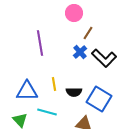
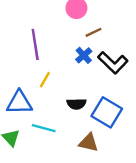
brown line: (88, 33) -> (93, 32), turned 32
yellow line: (54, 84) -> (45, 80), moved, turned 40

